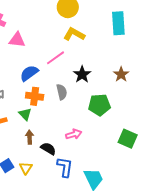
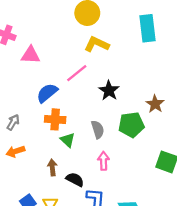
brown star: (121, 74) -> (155, 104), moved
gray semicircle: (62, 92) -> (98, 130), moved
green triangle: (25, 114) -> (68, 140), moved
pink arrow: (74, 134) -> (103, 161), turned -70

